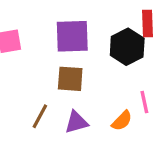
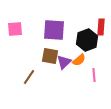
orange semicircle: (122, 121) -> (79, 60), moved
purple triangle: (76, 122) -> (64, 62), moved, turned -35

